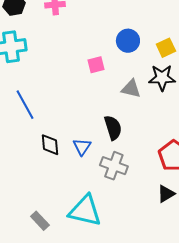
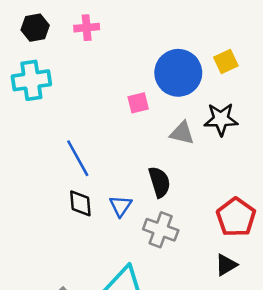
blue circle: (128, 41) -> (178, 73), size x1.6
yellow square: (166, 48) -> (226, 62), moved
blue line: (25, 105) -> (78, 158), moved

